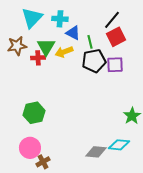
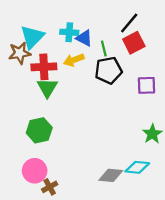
cyan triangle: (32, 18) -> (32, 37), moved
cyan cross: (60, 19) -> (69, 32), moved
green triangle: (46, 47) -> (47, 88), moved
red cross: (38, 58) -> (44, 67), size x1.5
purple square: (115, 65) -> (147, 85), moved

